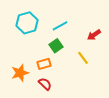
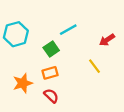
cyan hexagon: (27, 23) -> (16, 34), moved
green square: (56, 46) -> (51, 49), moved

